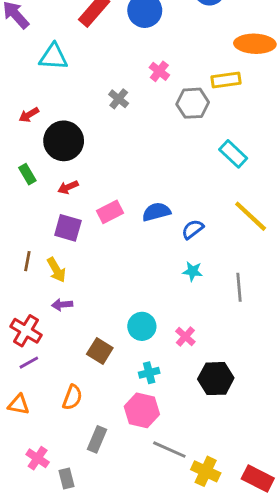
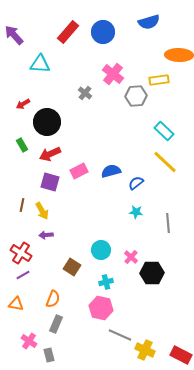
pink cross: (159, 71) -> (113, 74), size x1.5
red arrow: (68, 187) -> (50, 154), size x1.5
yellow line: (251, 216) -> (165, 162), moved
black hexagon: (216, 379) -> (152, 273), moved
gray rectangle: (97, 439) -> (56, 324), moved

